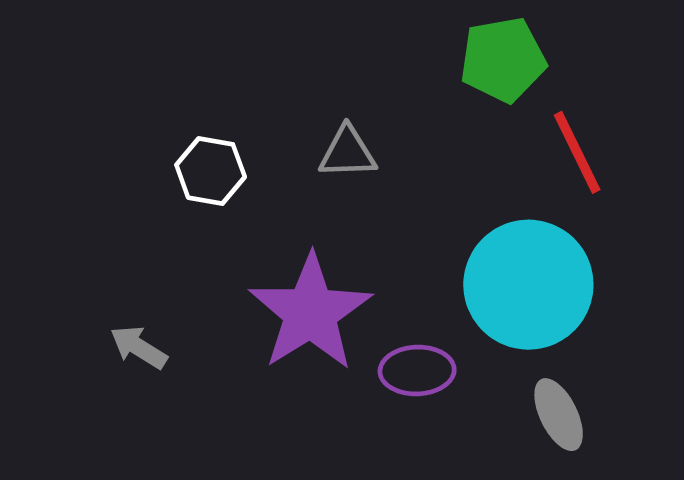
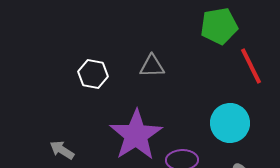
cyan circle: (528, 285) -> (230, 123), size x0.7

